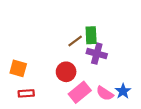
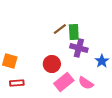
brown line: (75, 41) -> (60, 29), moved
blue star: (123, 91) -> (102, 61), moved

